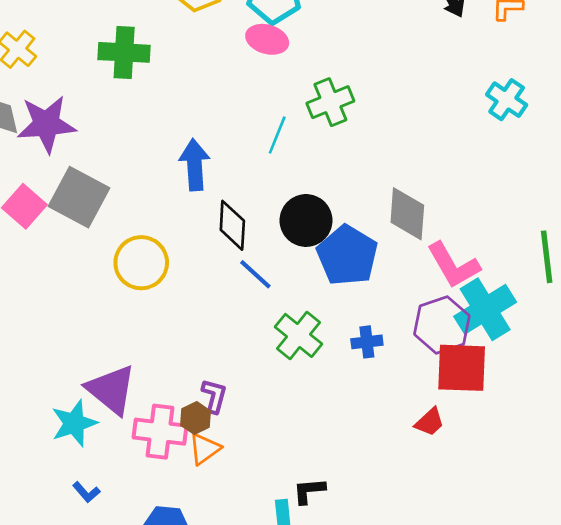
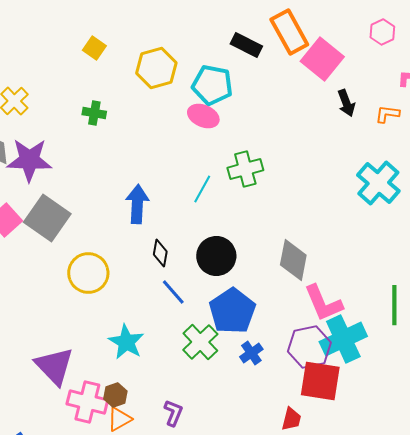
green cross: (124, 52) -> (94, 113), size x0.6
cyan cross: (507, 100) -> (378, 183), size x1.4
black diamond: (232, 225) -> (160, 253), size x0.7
blue pentagon: (347, 255) -> (232, 311), moved
blue cross: (367, 342) -> (251, 353), turned -35
purple L-shape: (214, 396) -> (173, 413), moved
red trapezoid: (430, 422) -> (291, 419), turned -40
cyan star: (74, 423) -> (126, 342), moved, turned -30

